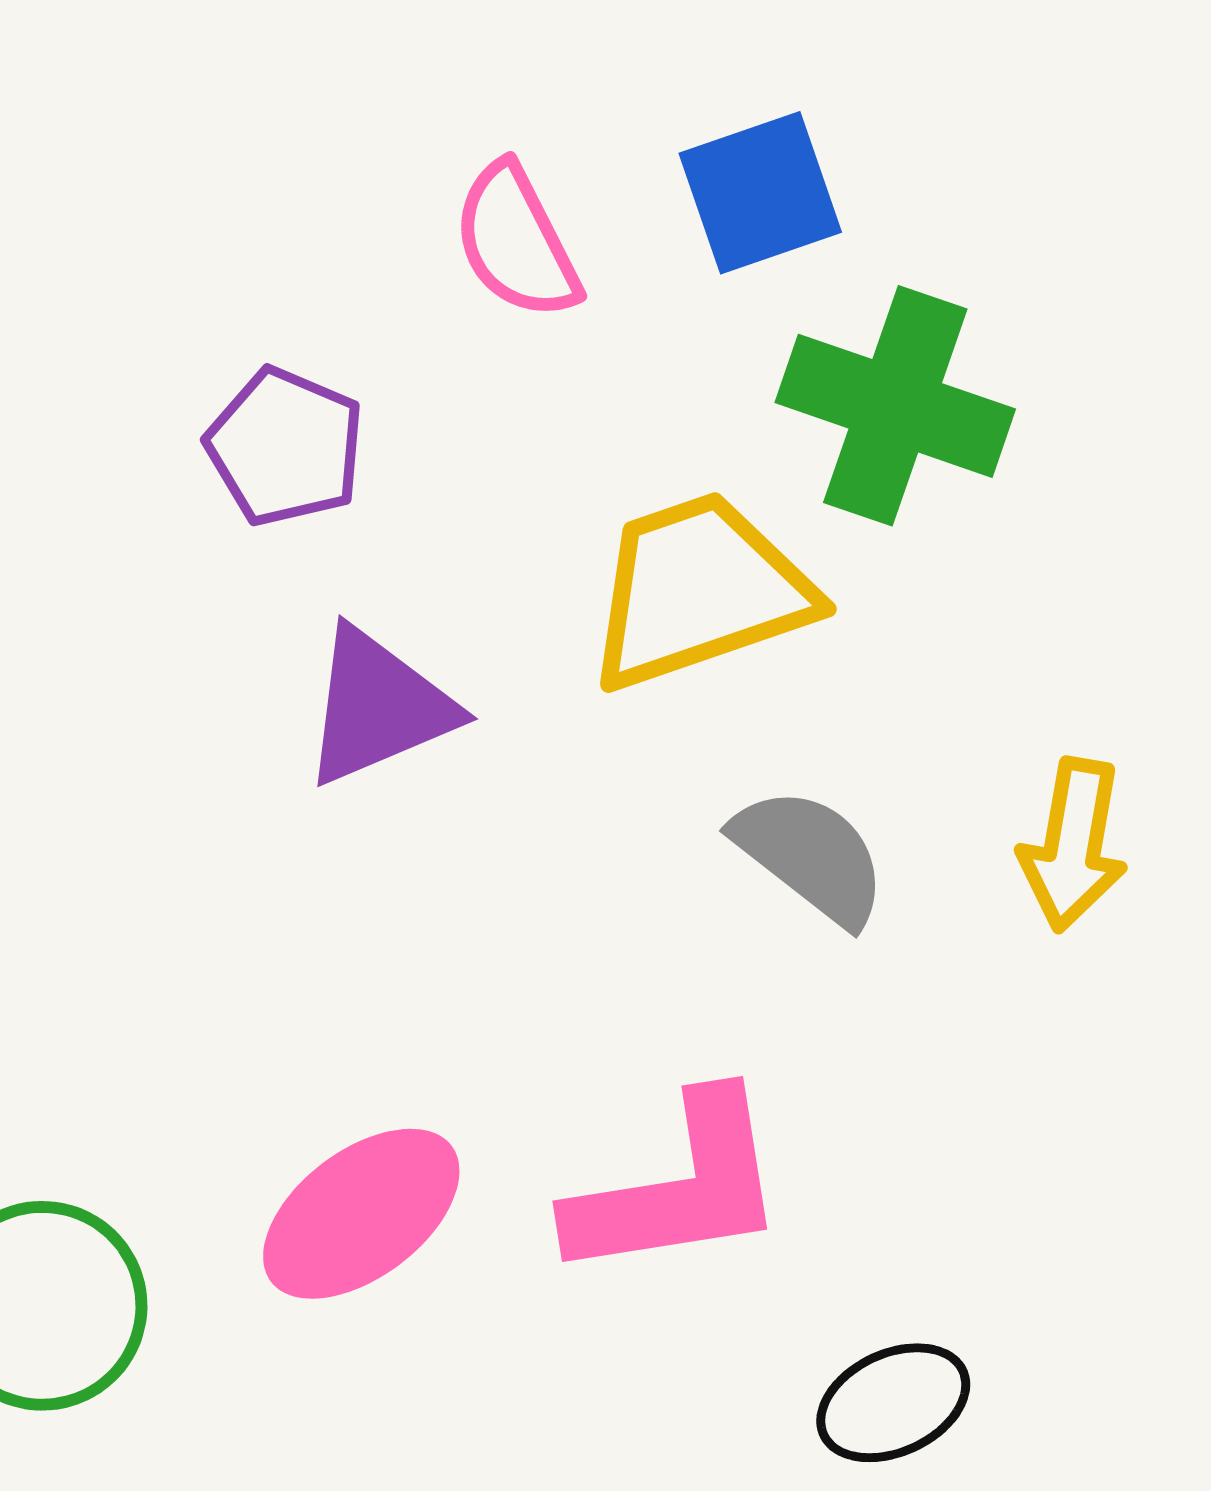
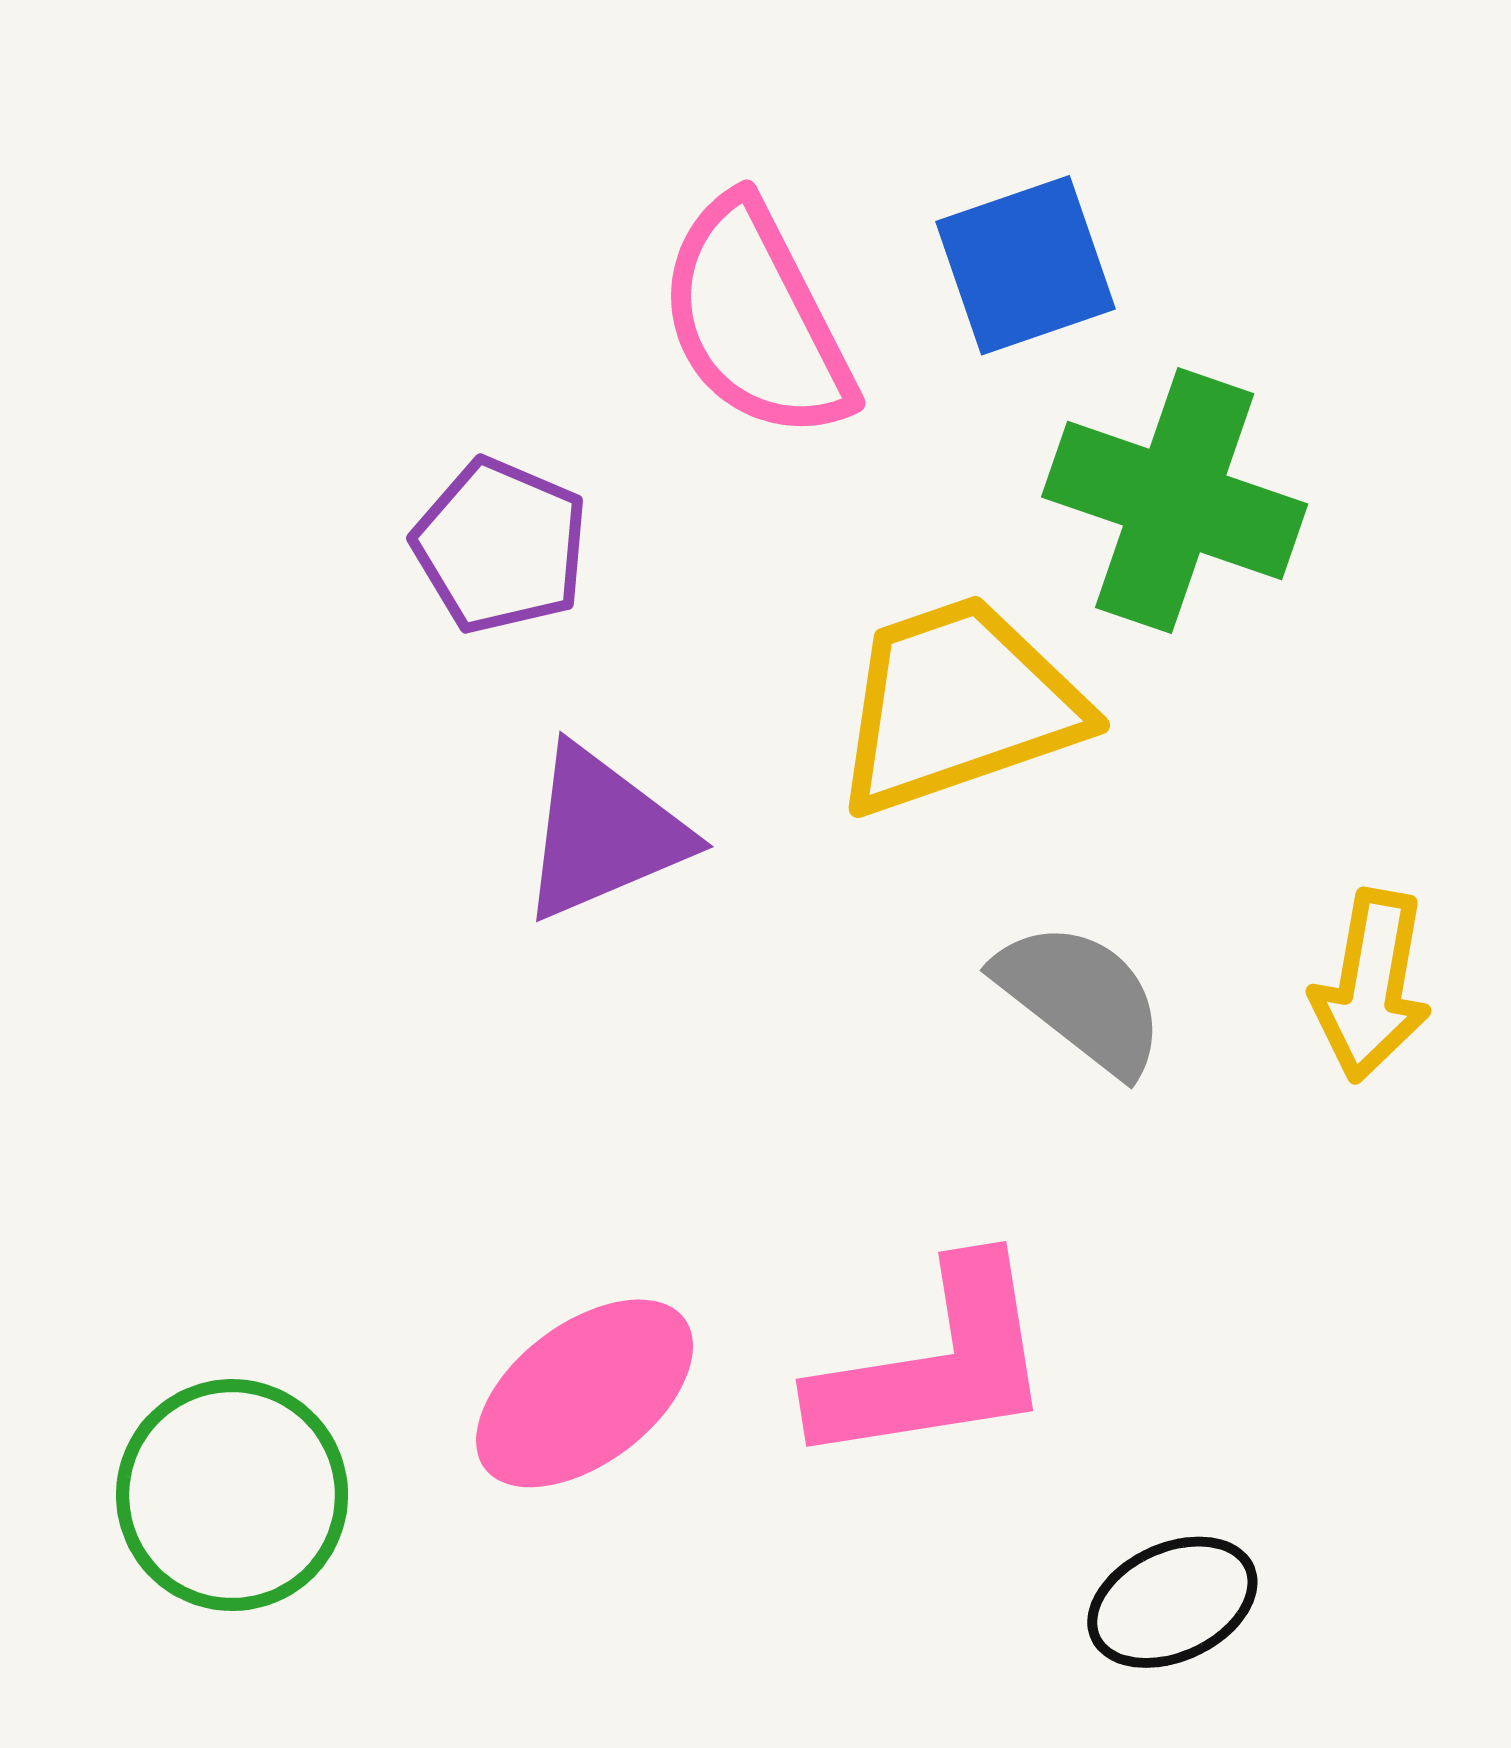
pink semicircle: (516, 242) -> (756, 319), size x1.4

